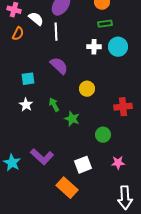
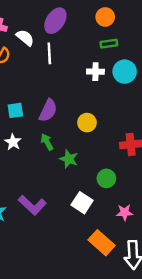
purple semicircle: (59, 66) -> (48, 110), moved, turned 72
white square: (83, 165) -> (82, 203), moved, turned -36
orange rectangle: (67, 188) -> (102, 243), moved

